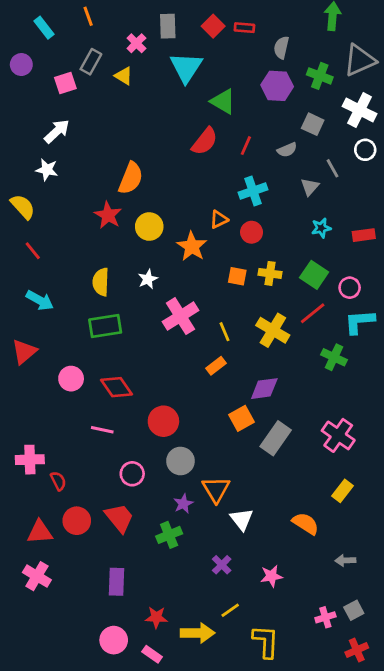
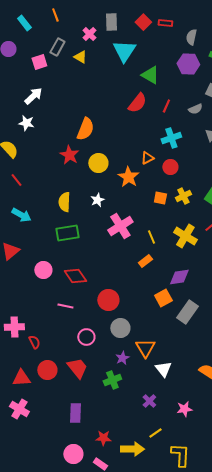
yellow cross: (270, 273) -> (183, 196), turned -35

